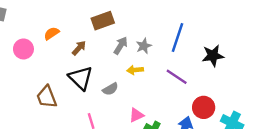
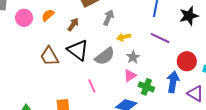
gray star: (144, 46) -> (133, 57), moved
pink circle: (23, 49) -> (24, 18), moved
gray semicircle: (110, 89) -> (105, 56), size x1.5
brown trapezoid: (47, 97) -> (49, 56), moved

